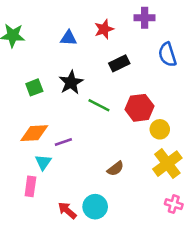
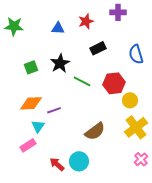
blue semicircle: (167, 55) -> (136, 54), moved
brown semicircle: (115, 169) -> (95, 131), size x1.5
pink rectangle: (30, 186) -> (28, 145), turned 49
pink cross: (174, 204) -> (141, 159), turned 32

